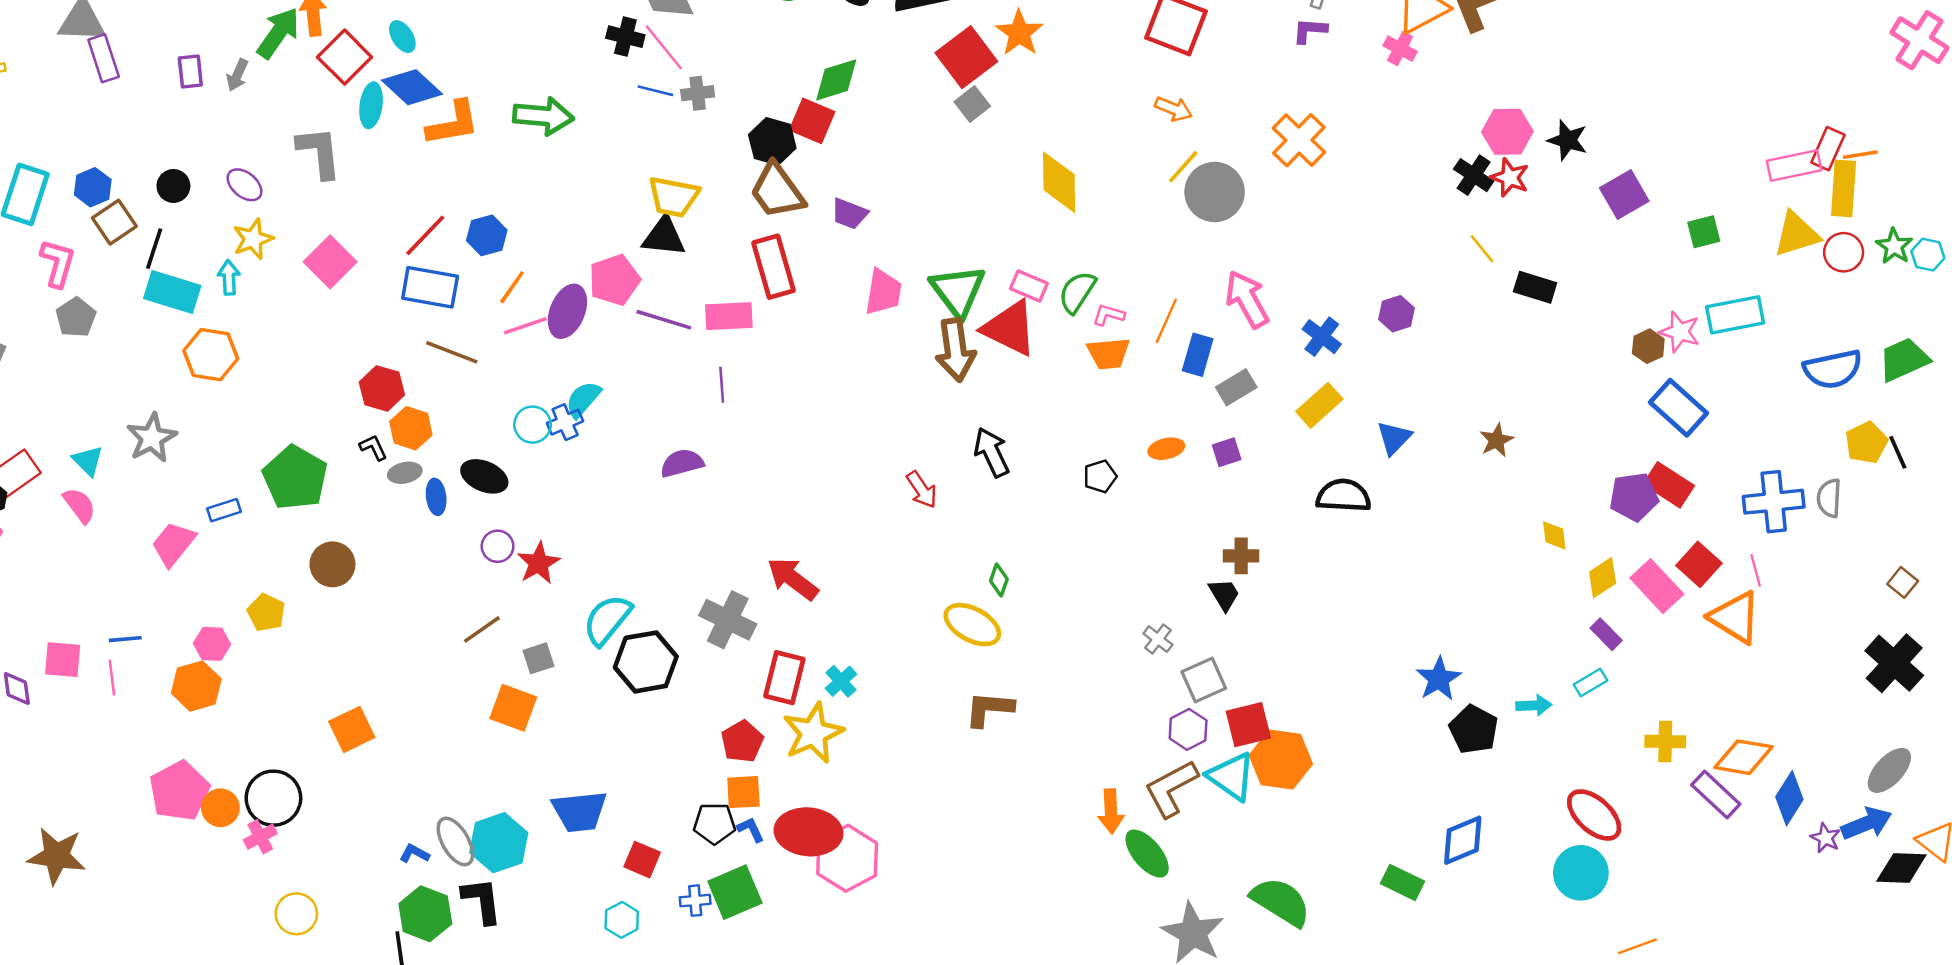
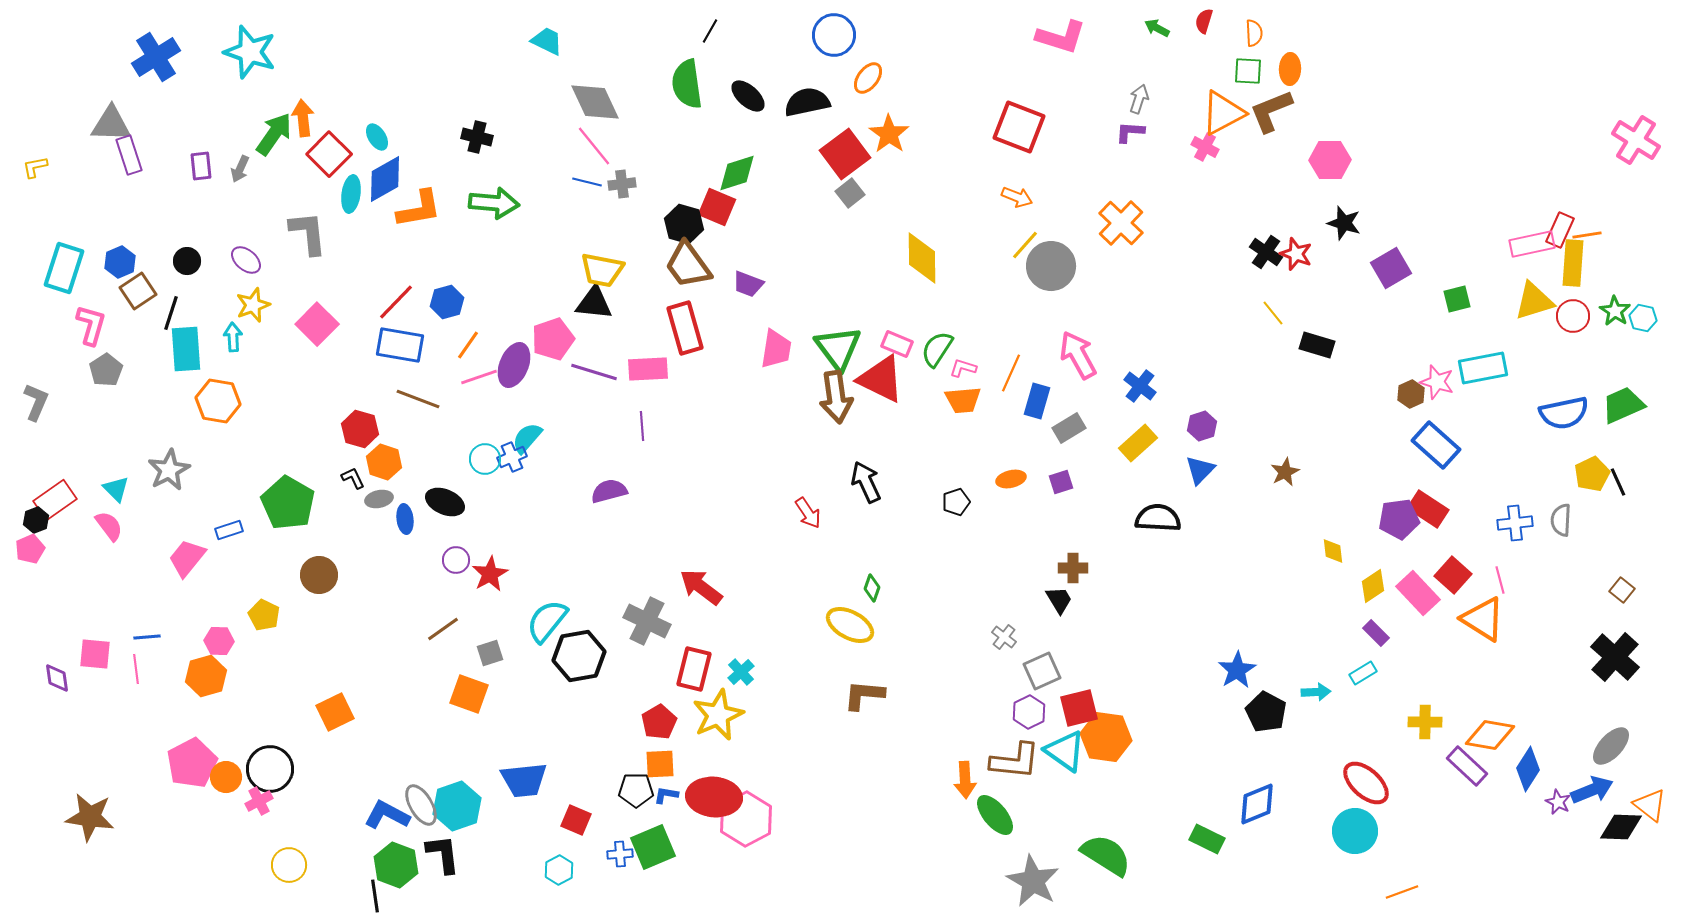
black cross: (625, 37) -> (477, 137), moved
blue diamond: (412, 87) -> (385, 179), turned -72
pink hexagon: (1507, 132) -> (1330, 160), moved
cyan rectangle: (172, 292) -> (186, 349), turned 69
purple hexagon: (1396, 314) -> (1202, 426), moved
blue cross: (1774, 502) -> (1515, 523), size x0.7
brown L-shape: (1171, 788) -> (1015, 761), turned -146
blue L-shape: (751, 829) -> (666, 795), turned -55
blue L-shape: (414, 854) -> (387, 815), size x1.8

